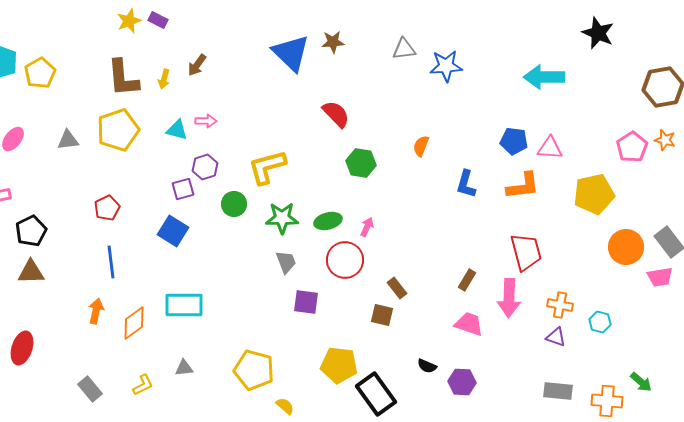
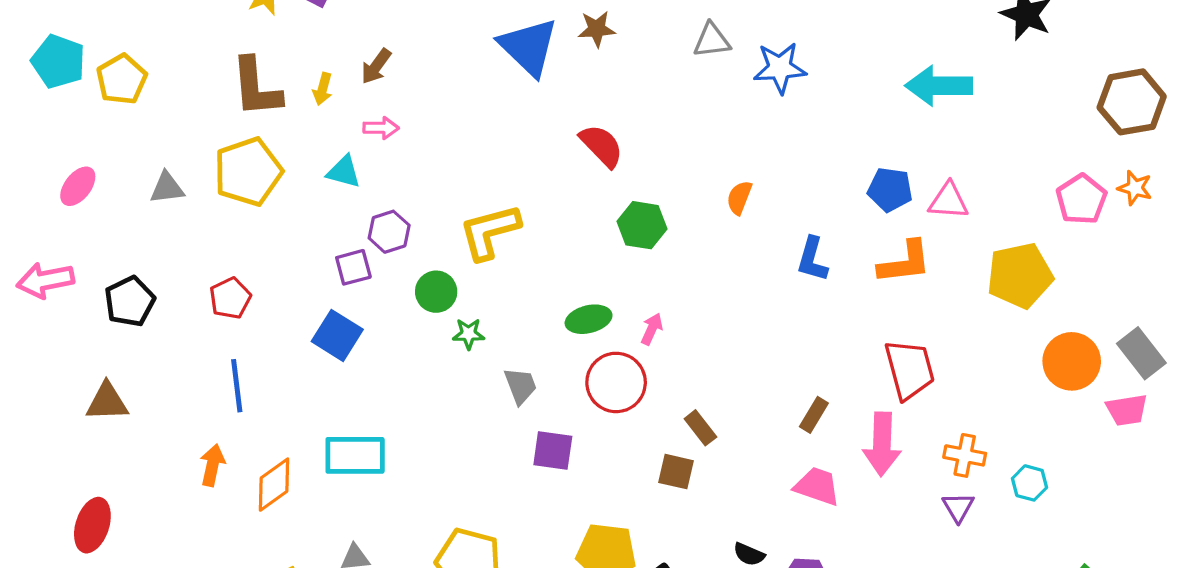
pink arrow: (206, 121) -> (381, 128), moved
green star: (282, 218) -> (469, 334), moved, size x0.6
black pentagon: (31, 231) -> (130, 301), moved
purple triangle: (556, 337) -> (958, 507), turned 40

